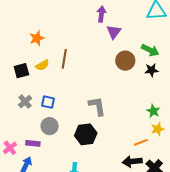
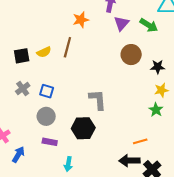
orange star: (37, 38) -> (81, 20), moved
green arrow: (150, 50) -> (149, 25), moved
yellow star: (158, 129) -> (161, 90), moved
purple rectangle: (33, 143) -> (50, 142), moved

